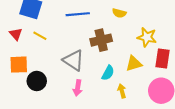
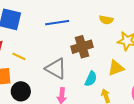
yellow semicircle: (119, 13) -> (106, 20), moved
yellow line: (40, 36) -> (19, 56), moved

